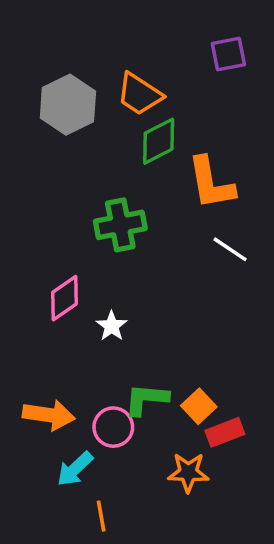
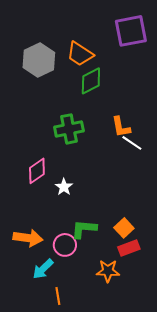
purple square: (228, 54) -> (131, 31), size x1.6
orange L-shape: (211, 183) -> (121, 127), moved, size x0.7
orange square: (199, 406) -> (124, 228), moved

